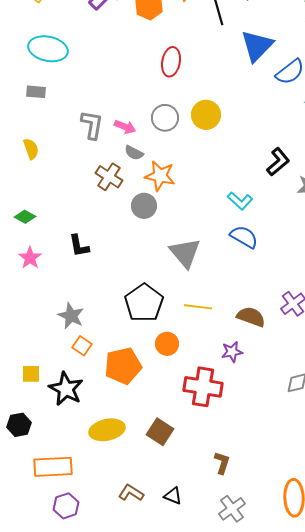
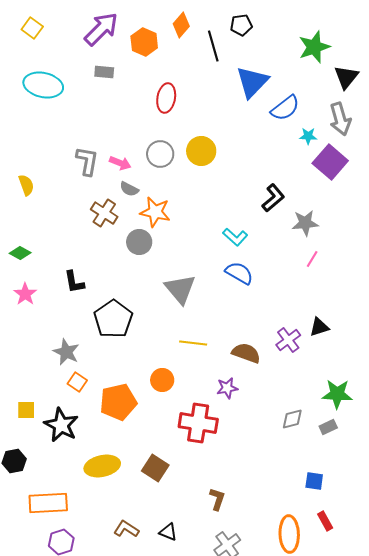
gray rectangle: (36, 92) -> (104, 72), moved
black pentagon: (144, 303) -> (113, 319), moved

